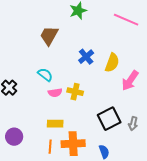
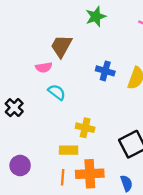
blue cross: (86, 57) -> (105, 71), turned -35
yellow cross: (75, 92) -> (85, 128), moved
pink semicircle: (55, 93) -> (44, 67), moved

